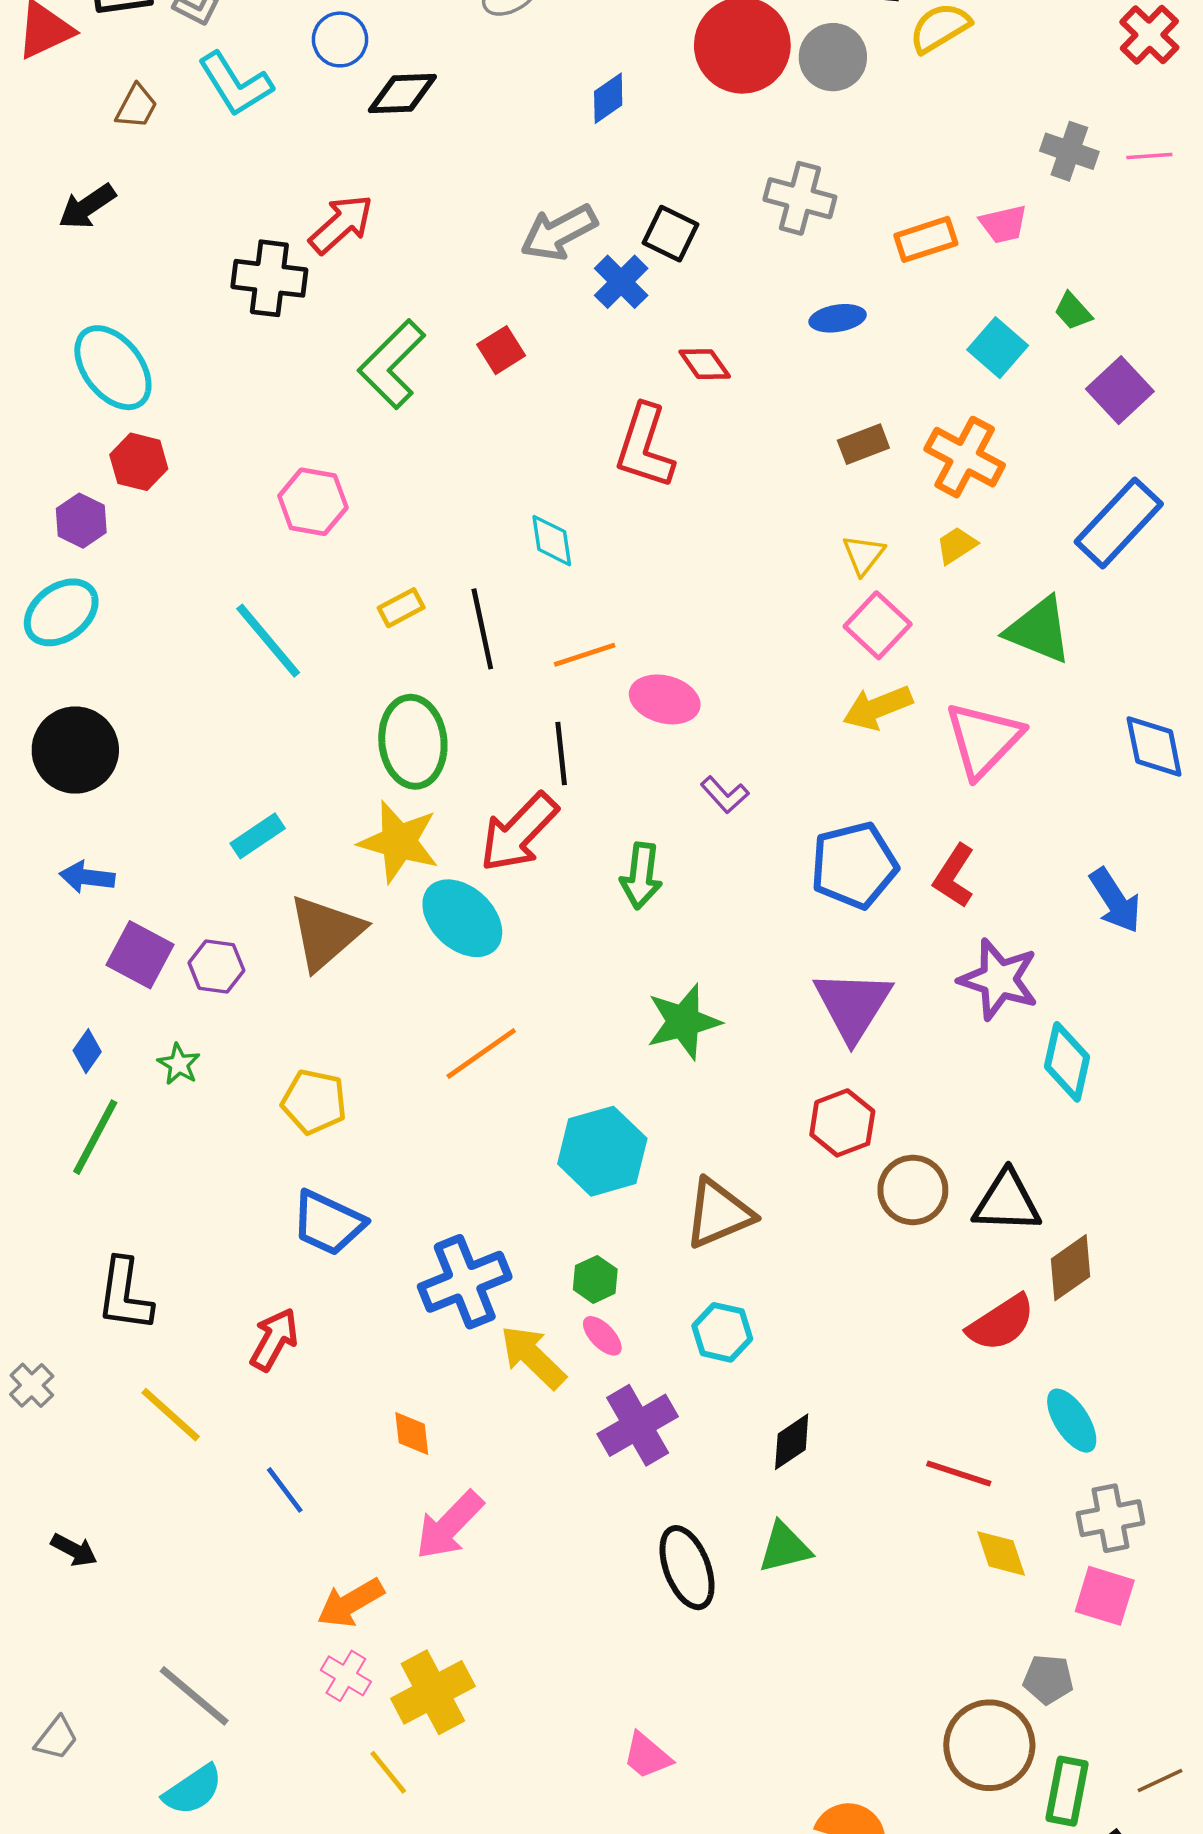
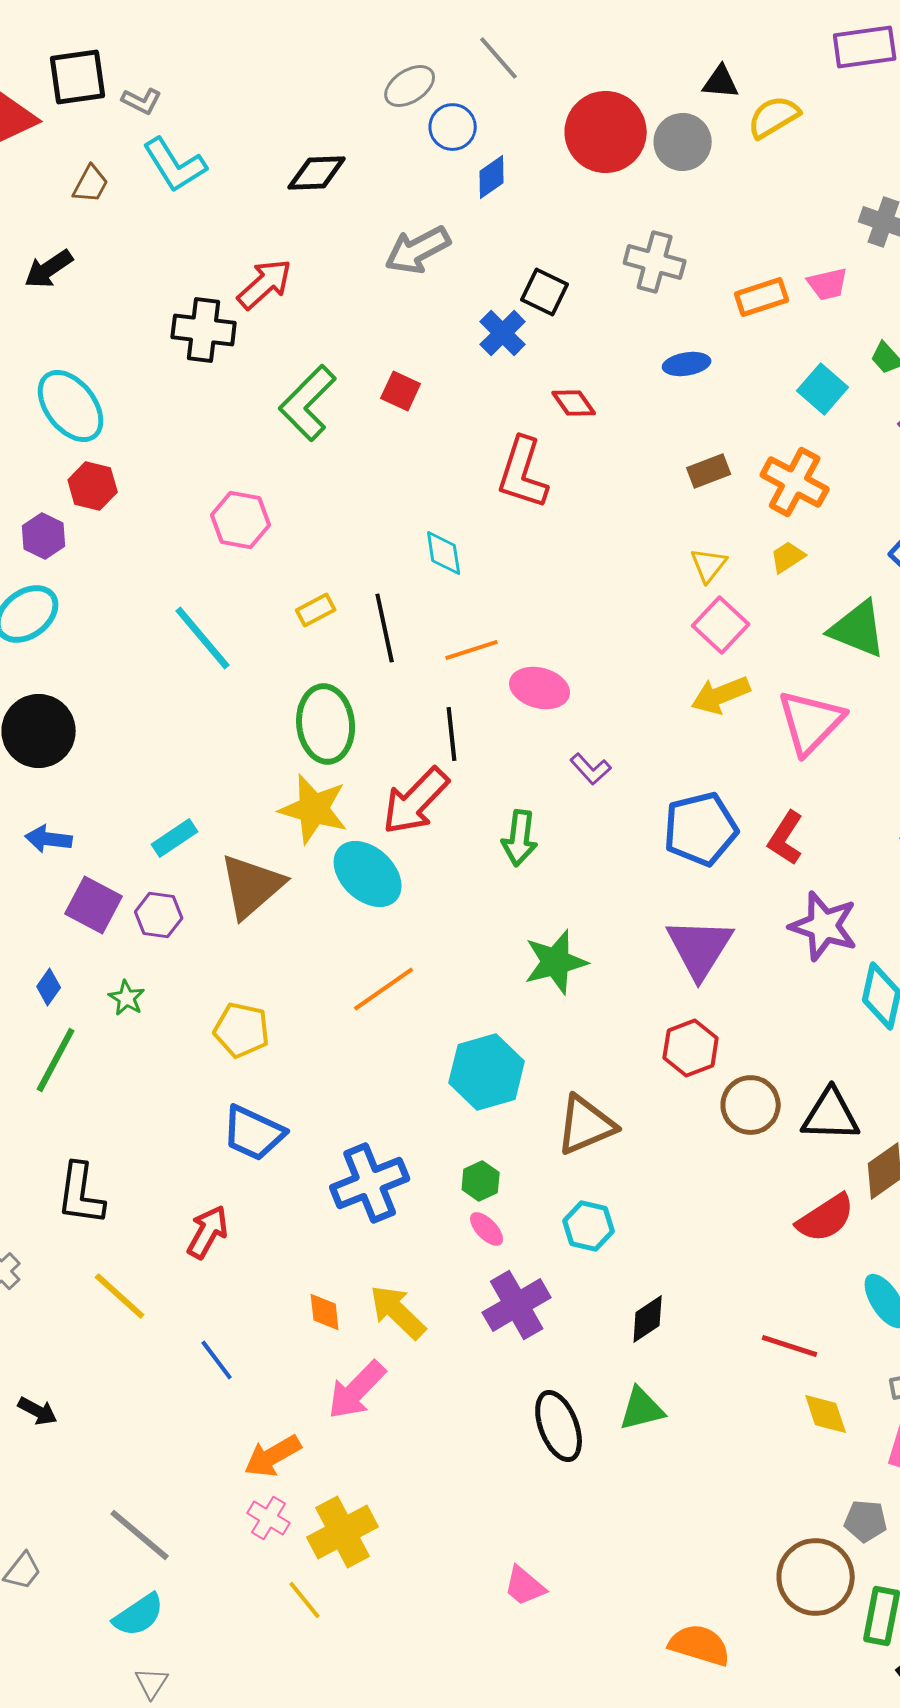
blue circle: (340, 39) -> (453, 127), moved
gray arrow: (559, 232) -> (418, 250), moved
red square: (501, 350) -> (401, 391), turned -33
cyan rectangle: (258, 836) -> (175, 838), moved
yellow arrow: (533, 1357) -> (398, 1312), moved

